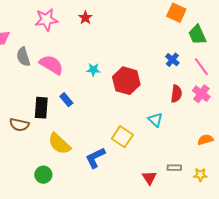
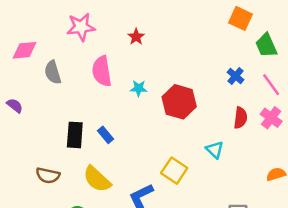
red star: (85, 18) -> (136, 37), moved
pink semicircle: (51, 65) -> (102, 71), moved, turned -130
blue rectangle: (66, 100) -> (105, 135), moved
brown semicircle: (19, 125) -> (48, 175), moved

